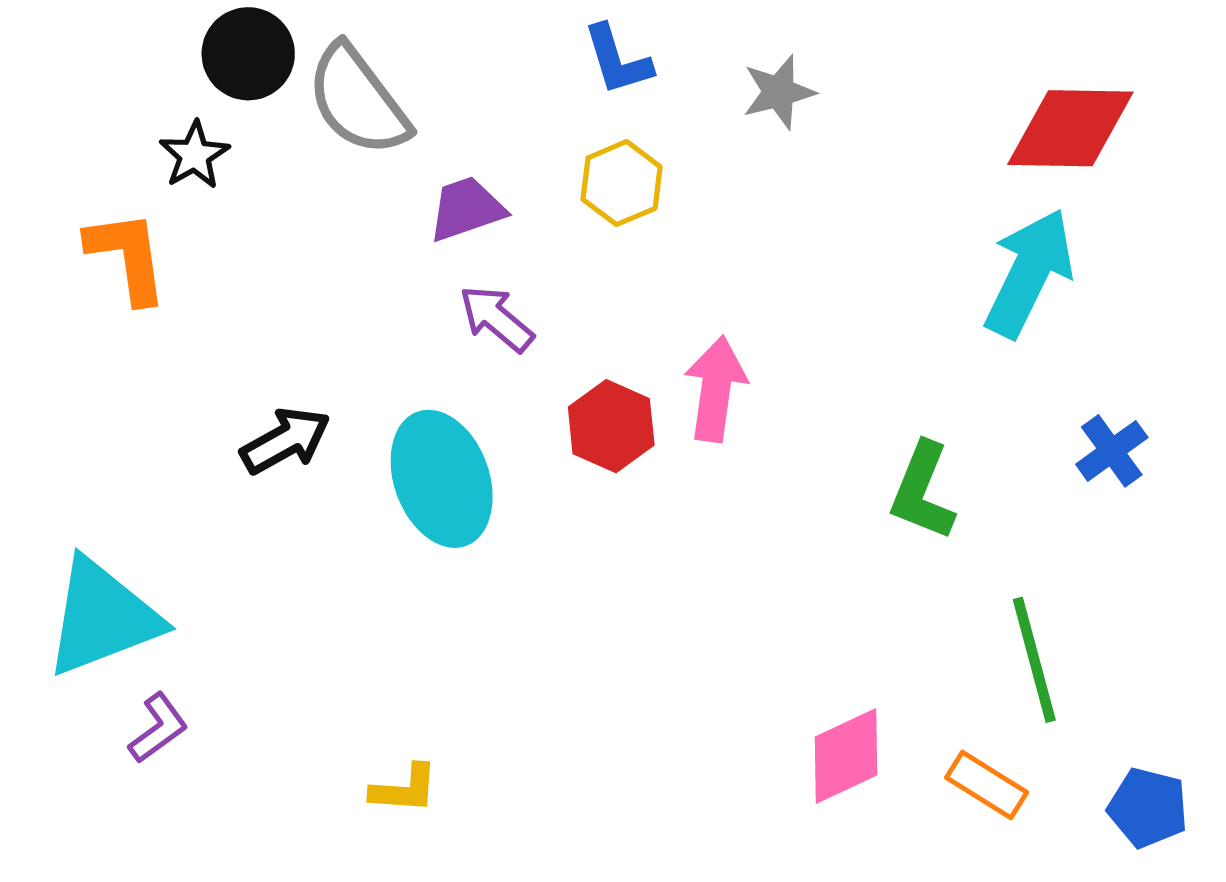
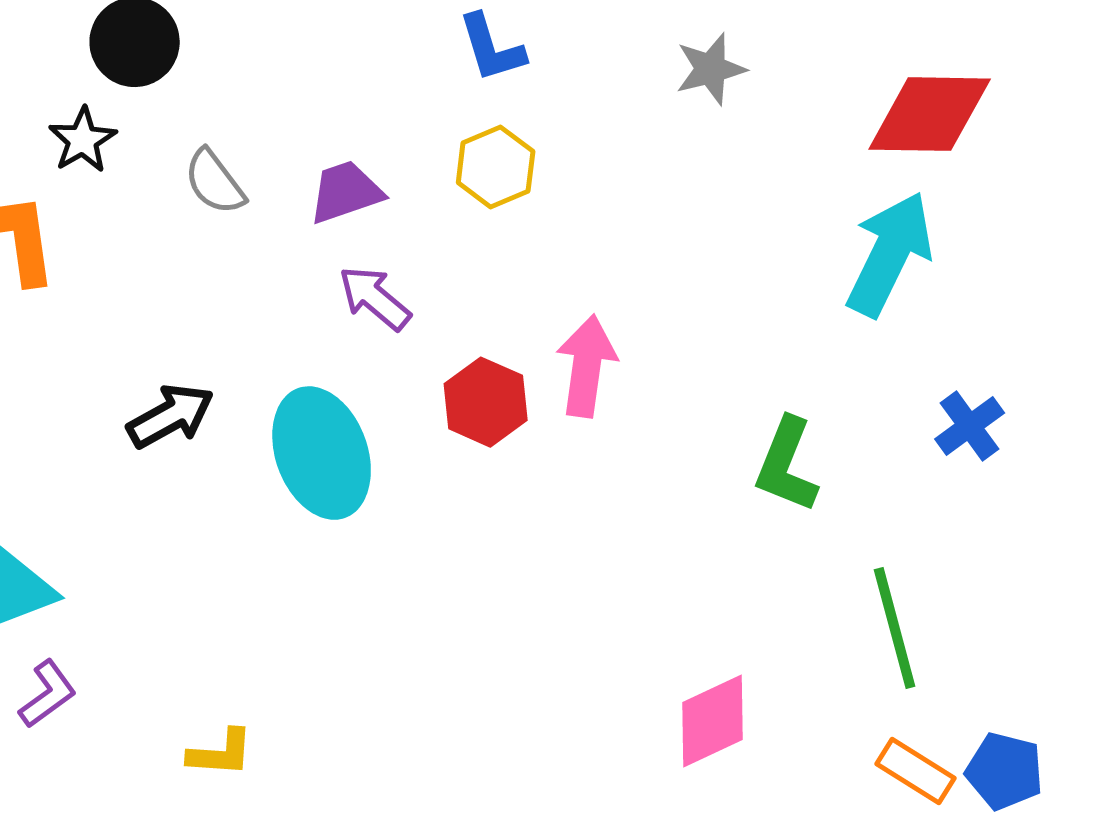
gray star: (779, 92) -> (711, 69), moved
gray semicircle: (358, 100) -> (215, 182), moved, size x0.6
orange rectangle: (987, 785) -> (916, 771), moved
yellow L-shape: (404, 789) -> (221, 753), moved

